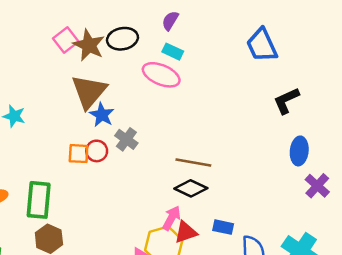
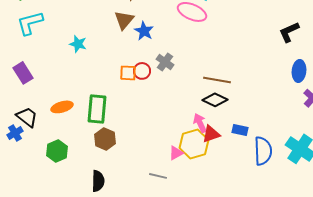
brown triangle: (89, 92) -> (124, 20), moved, size x0.7
blue star: (102, 115) -> (144, 31), moved
pink arrow: (171, 218) -> (200, 123), turned -54

